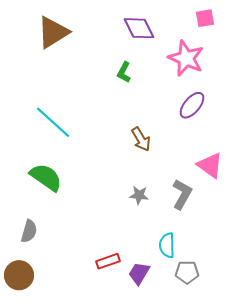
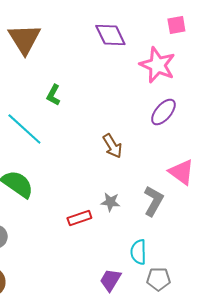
brown triangle: (53, 32) -> (24, 39), turned -30
green L-shape: (124, 72) -> (53, 95), moved
red rectangle: (108, 261) -> (79, 218), moved

